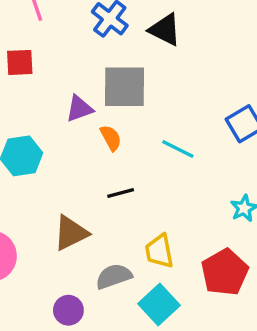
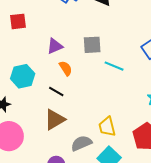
gray square: (124, 87) -> (92, 45), moved, size x0.7
orange semicircle: (111, 138) -> (66, 68), moved
black line: (121, 193) -> (56, 92), moved, turned 49

